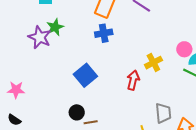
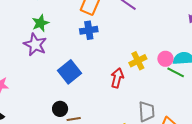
purple star: (40, 37) -> (35, 45), moved
pink circle: (184, 49) -> (165, 59), moved

